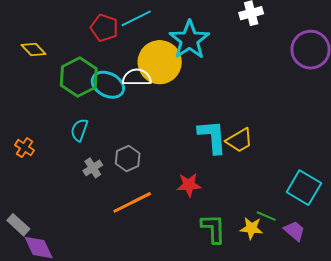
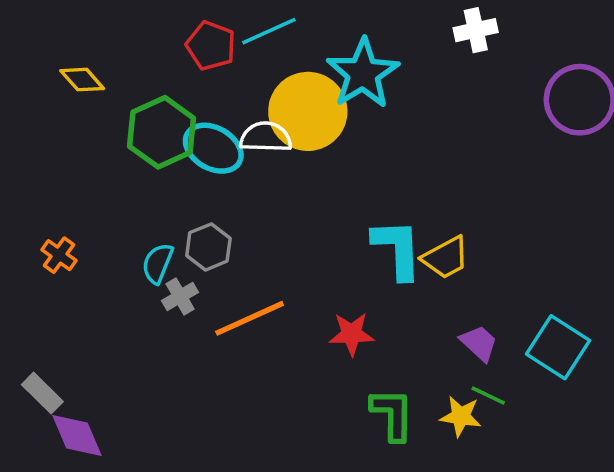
cyan semicircle: (79, 130) -> (158, 263), moved
gray hexagon: (128, 159) -> (208, 247), moved
orange line: (132, 202) -> (250, 318), moved
purple trapezoid: (294, 231) -> (479, 343), moved

